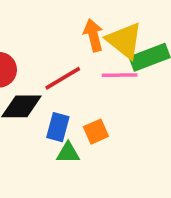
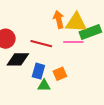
yellow triangle: (124, 40) -> (76, 23), turned -35
red line: (63, 78) -> (41, 44), turned 45

